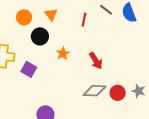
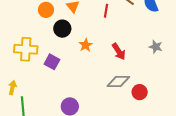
gray star: (139, 91) -> (156, 47), moved
red circle: (118, 93) -> (140, 92), moved

